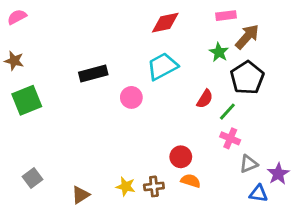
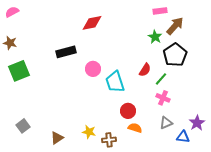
red diamond: (165, 23) -> (92, 23), moved
cyan trapezoid: (162, 66) -> (115, 82), moved, turned -80
gray triangle: (249, 164) -> (166, 123), moved
brown cross: (154, 186) -> (109, 140), moved

